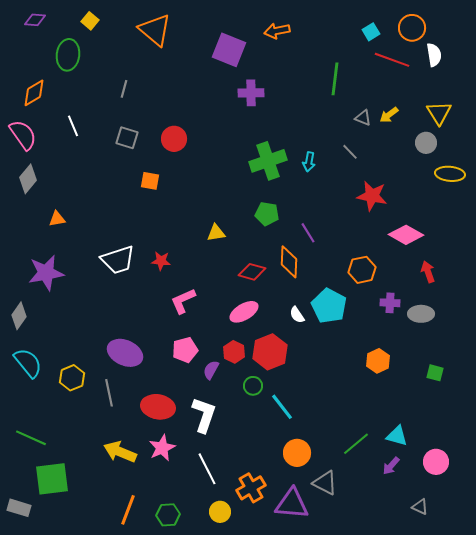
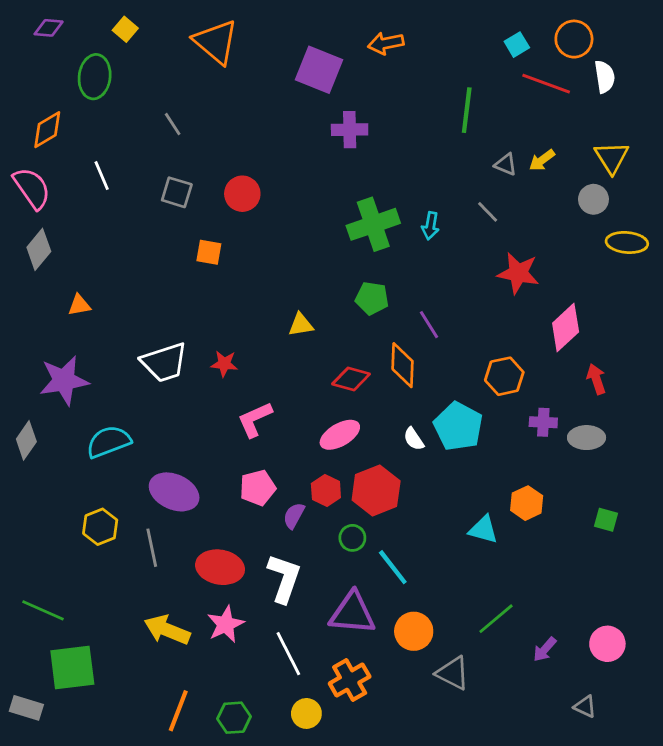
gray line: (124, 89) -> (173, 124), turned -48
pink diamond: (406, 235) -> (566, 327), turned -72
cyan semicircle: (28, 363) -> (109, 442), moved, turned -72
cyan triangle: (397, 436) -> (483, 530), moved
purple triangle: (292, 504) -> (352, 613), moved

